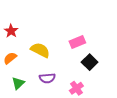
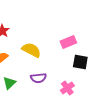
black square: (90, 62) -> (80, 62), turned -35

